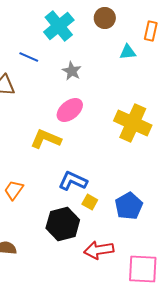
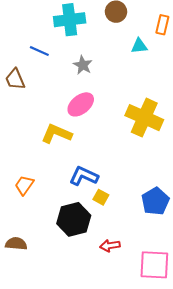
cyan cross: (59, 26) -> (70, 20), turned 32
blue pentagon: (129, 206) -> (155, 201), moved
red arrow: (99, 250) -> (110, 246), size x0.7

